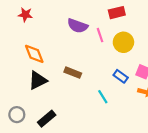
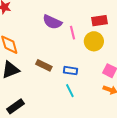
red rectangle: (117, 13) -> (100, 21), moved
blue rectangle: (121, 76) -> (71, 71), moved, turned -32

